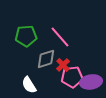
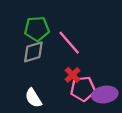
green pentagon: (26, 36) -> (37, 29), moved
gray diamond: (46, 59) -> (33, 52), moved

